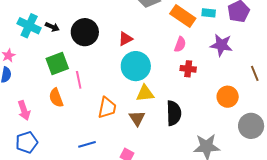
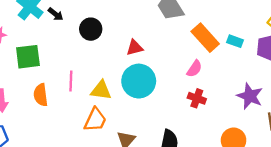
black circle: (85, 32) -> (91, 29), size x0.7
purple star: (221, 45) -> (250, 96), moved
green square: (57, 64) -> (28, 57), moved
yellow triangle: (145, 93) -> (101, 90), moved

